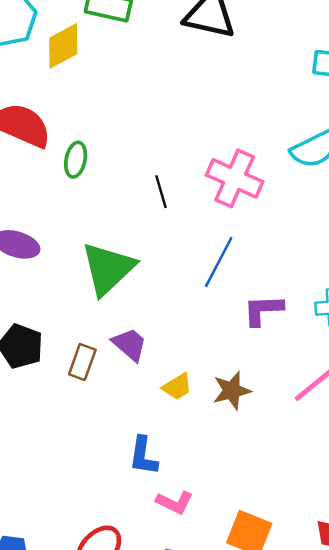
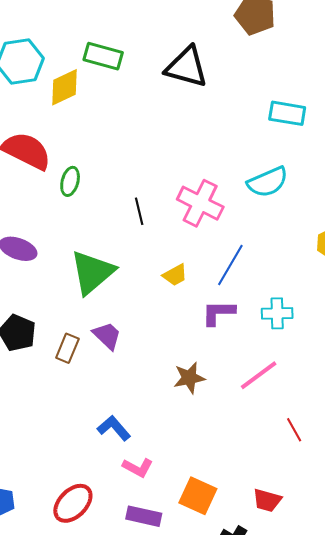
blue line: (219, 262) -> (230, 265), moved
yellow trapezoid: (177, 387) -> (175, 275), moved
blue L-shape: (143, 456) -> (114, 428), turned 128

